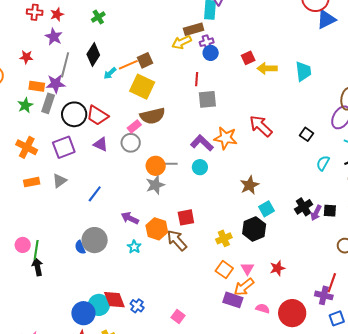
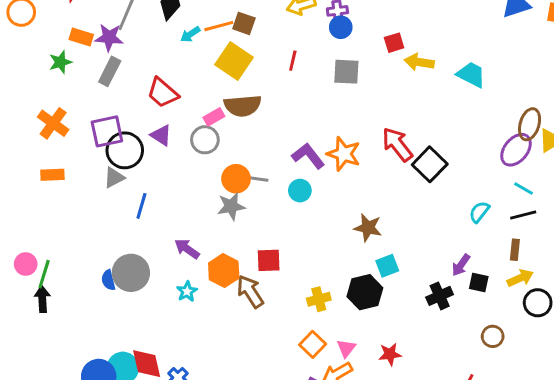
brown square: (145, 60) -> (244, 23), turned 35
cyan trapezoid: (303, 71) -> (471, 75), turned -65
red line: (197, 79) -> (293, 61), moved
gray square: (207, 99) -> (346, 72), moved
gray rectangle: (48, 103) -> (110, 71), moved
black circle: (74, 114) -> (125, 150), moved
black square: (307, 134) -> (430, 164), moved, size x1.6
gray triangle: (60, 181) -> (114, 178), moved
brown star: (250, 185) -> (368, 228), turned 30
blue line: (95, 194) -> (141, 206), turned -30
black cross: (303, 207) -> (440, 296), moved
purple arrow: (316, 213) -> (461, 265), moved

